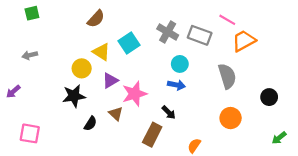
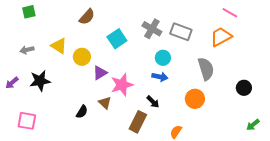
pink line: (227, 20) -> (230, 13), moved
yellow triangle: (101, 52) -> (59, 46), moved
yellow circle: (82, 68) -> (82, 57), moved
black star: (74, 96) -> (40, 81), moved
orange circle: (231, 118) -> (195, 99), moved

